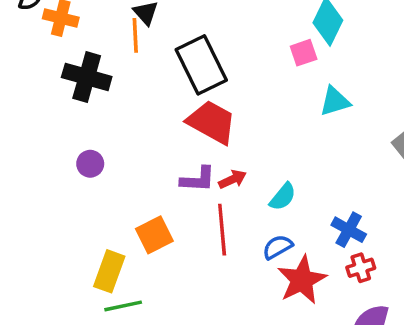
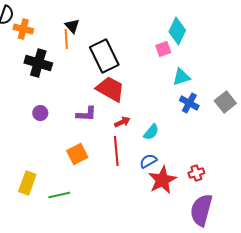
purple L-shape: (198, 179) -> (86, 114), moved
blue cross: (349, 230) -> (189, 103), moved
yellow rectangle: (109, 271) -> (27, 183), moved

